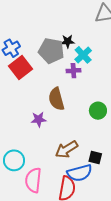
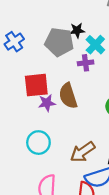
red square: (21, 68) -> (36, 85), moved, turned 35
purple star: (39, 119) -> (47, 103), moved
cyan circle: (14, 160) -> (38, 143), moved

